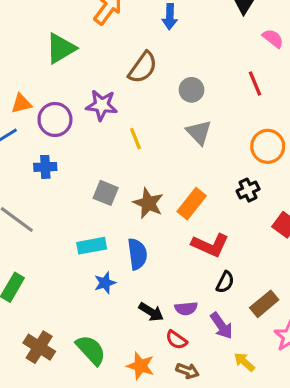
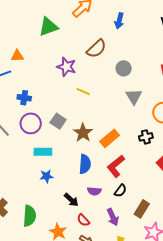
purple circle: (55, 119) -> (31, 123), moved
gray triangle: (199, 132) -> (134, 97), moved
yellow line: (135, 139) -> (83, 92), turned -56
red L-shape: (210, 245) -> (116, 166), turned 105
blue semicircle: (137, 254) -> (85, 164), moved
brown rectangle: (264, 304) -> (142, 209), turned -30
purple semicircle: (186, 308) -> (94, 191), moved
green semicircle: (91, 350) -> (29, 216), turned 35

